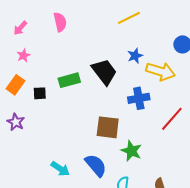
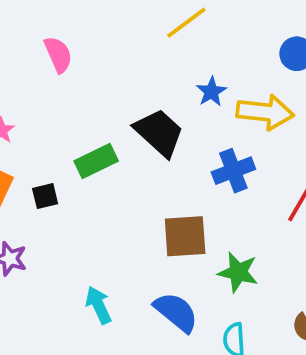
cyan arrow: (60, 169) -> (98, 305), moved, turned -138

